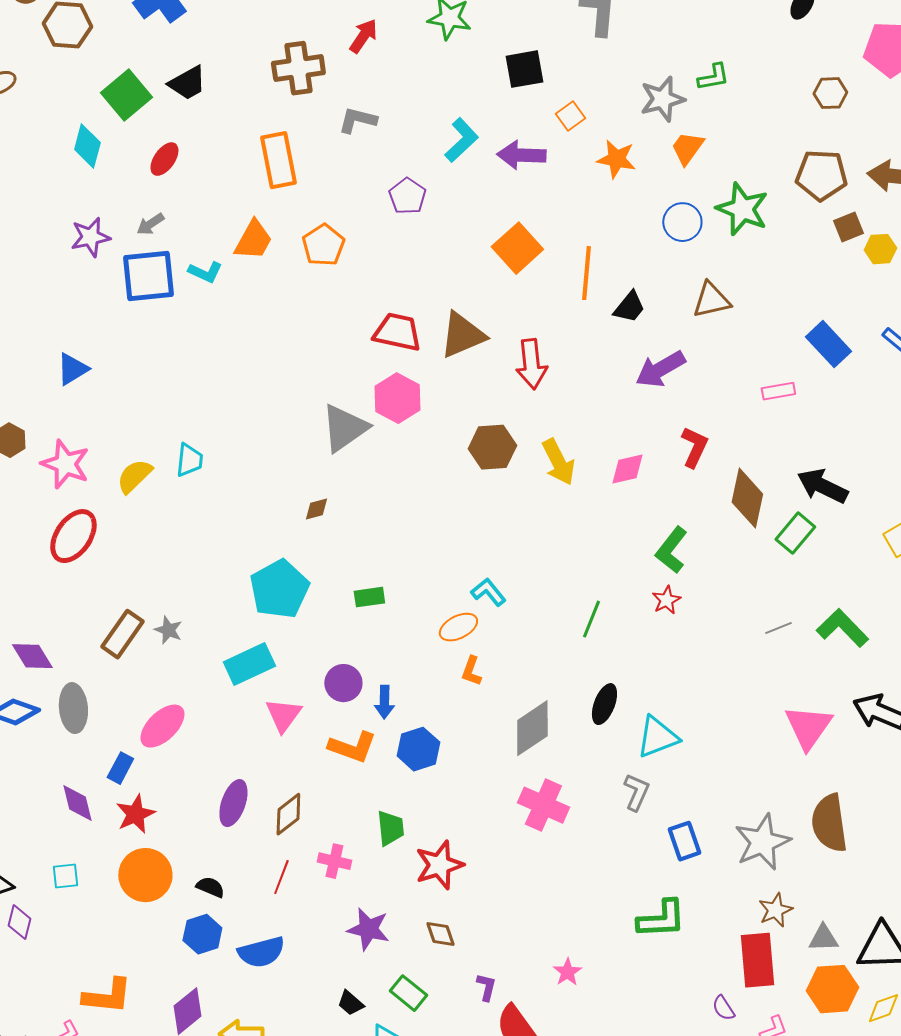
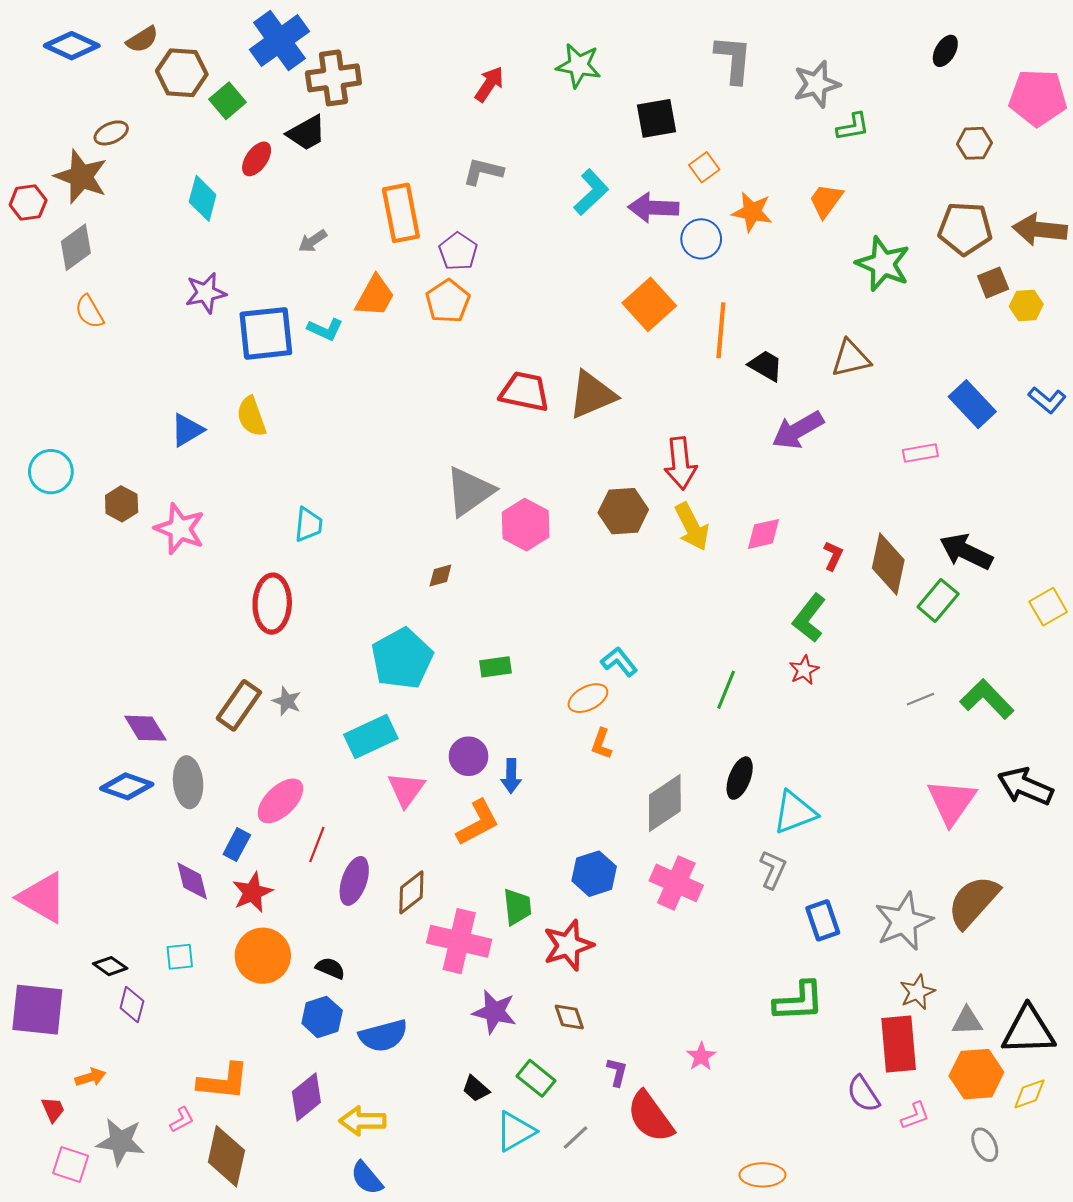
brown cross: (298, 68) -> (333, 78), moved
green square: (126, 95) -> (227, 101), moved, size x0.7
gray star: (662, 99) -> (816, 84), moved
red ellipse: (164, 159) -> (257, 159), moved
purple pentagon: (407, 196) -> (458, 251), moved
blue circle: (682, 222) -> (701, 239), moved
gray arrow: (150, 224) -> (313, 241), moved
black trapezoid: (629, 307) -> (766, 366), turned -99
red arrow: (531, 364) -> (680, 463), moved
pink hexagon: (397, 398) -> (526, 525), moved
red L-shape: (694, 447) -> (833, 556), moved, size x0.7
yellow semicircle: (134, 476) -> (251, 417), moved, turned -66
red ellipse: (73, 536) -> (272, 604), moved, turned -32
orange L-shape: (352, 747) -> (478, 823), turned -48
blue hexagon: (418, 749) -> (594, 874), moved
brown semicircle: (829, 823) -> (973, 902), turned 50
pink cross: (334, 861) -> (459, 941), size x1.8
red line: (281, 877) -> (317, 845), moved
purple semicircle: (723, 1008) -> (863, 1094), size x1.4

